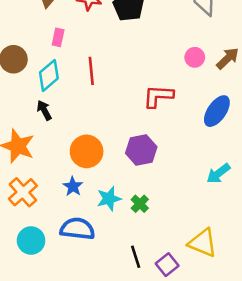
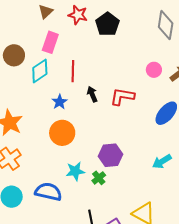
pink rectangle: (58, 37) -> (50, 42), size x1.5
black arrow: (44, 110) -> (92, 94), moved
purple hexagon: (141, 150) -> (110, 155), moved
blue star: (73, 186) -> (60, 102), moved

